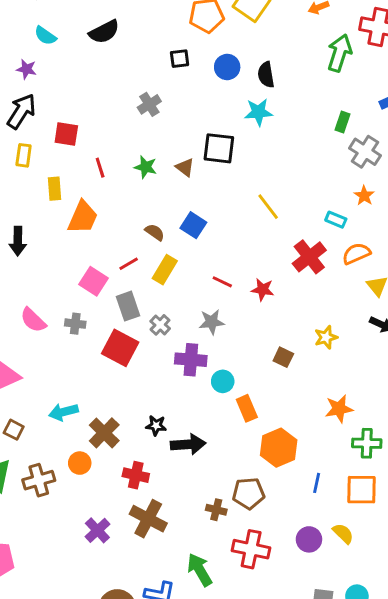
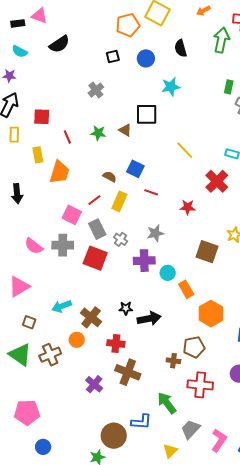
black semicircle: (266, 75) -> (181, 48), moved
red line: (222, 282) -> (151, 192), moved
gray cross: (75, 324) -> (63, 245), size x1.5
brown square: (283, 357) -> (207, 252), size x1.6

